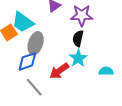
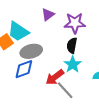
gray ellipse: (36, 43) -> (31, 51), turned 60
gray line: (34, 87) -> (65, 90), moved

